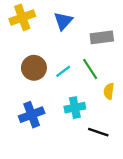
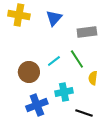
yellow cross: (22, 17) -> (19, 15), turned 30
brown circle: (34, 68) -> (29, 72), moved
blue cross: (32, 115) -> (37, 105), moved

